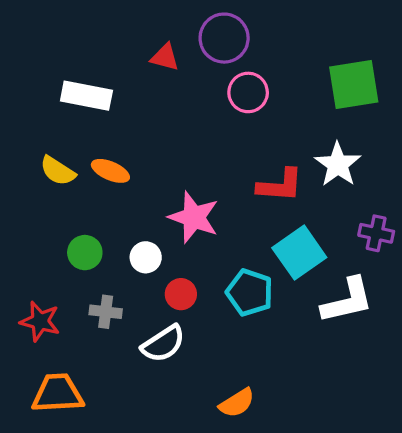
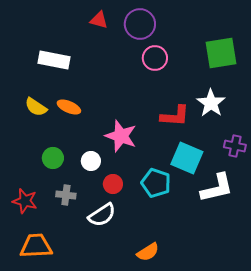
red triangle: (165, 57) -> (99, 20), moved
cyan square: (299, 253) -> (187, 158), turned -32

